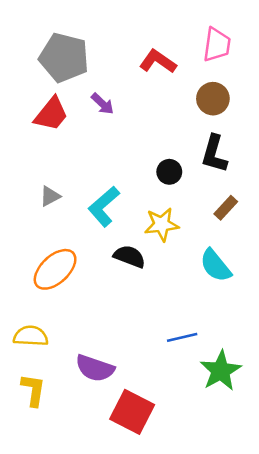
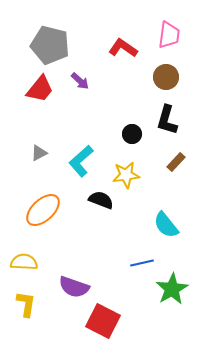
cyan semicircle: (215, 266) -> (166, 225), moved

